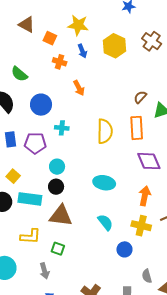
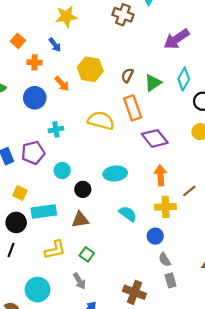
yellow star: (78, 25) -> (66, 17), moved
orange square: (50, 38) -> (18, 41), turned 32
yellow hexagon: (115, 46) -> (90, 69), moved
blue circle: (41, 105) -> (35, 98), moved
yellow semicircle: (105, 131) -> (101, 121), turned -60
black circle: (56, 187) -> (83, 189), moved
brown triangle: (61, 216) -> (80, 220), size x0.7
green square: (58, 249) -> (87, 254), turned 32
gray semicircle: (147, 276) -> (165, 260), moved

